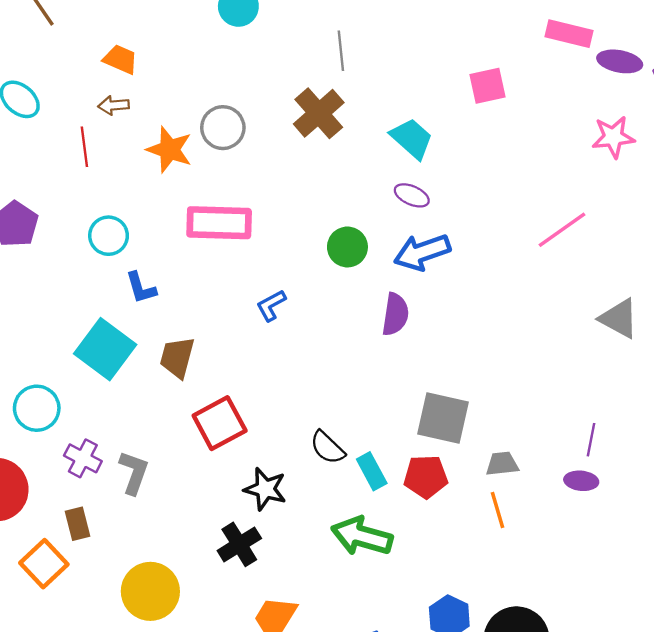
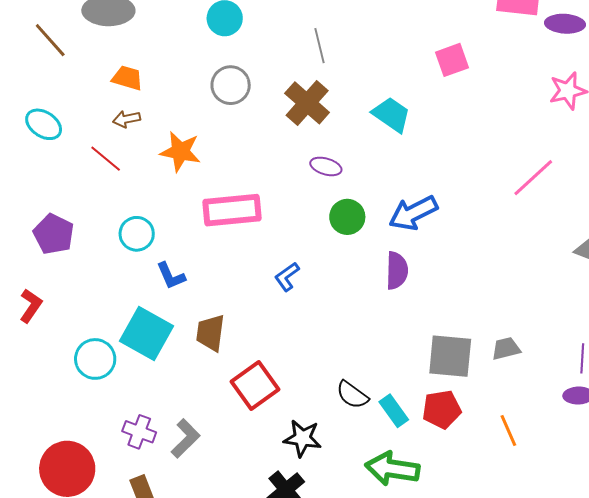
gray circle: (223, 128) -> (231, 85), moved
red line: (84, 147) -> (106, 159), turned -36
purple ellipse: (412, 195) -> (326, 166), moved
cyan circle: (37, 408) -> (95, 359), moved
gray trapezoid: (502, 464) -> (506, 349), moved
gray L-shape: (134, 473) -> (185, 438), turned 33

